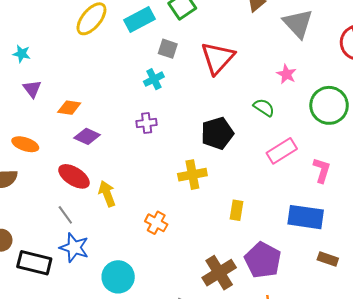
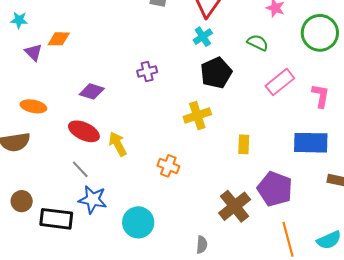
cyan cross: (154, 79) -> (203, 37), moved
orange diamond: (69, 108) -> (59, 39), moved

